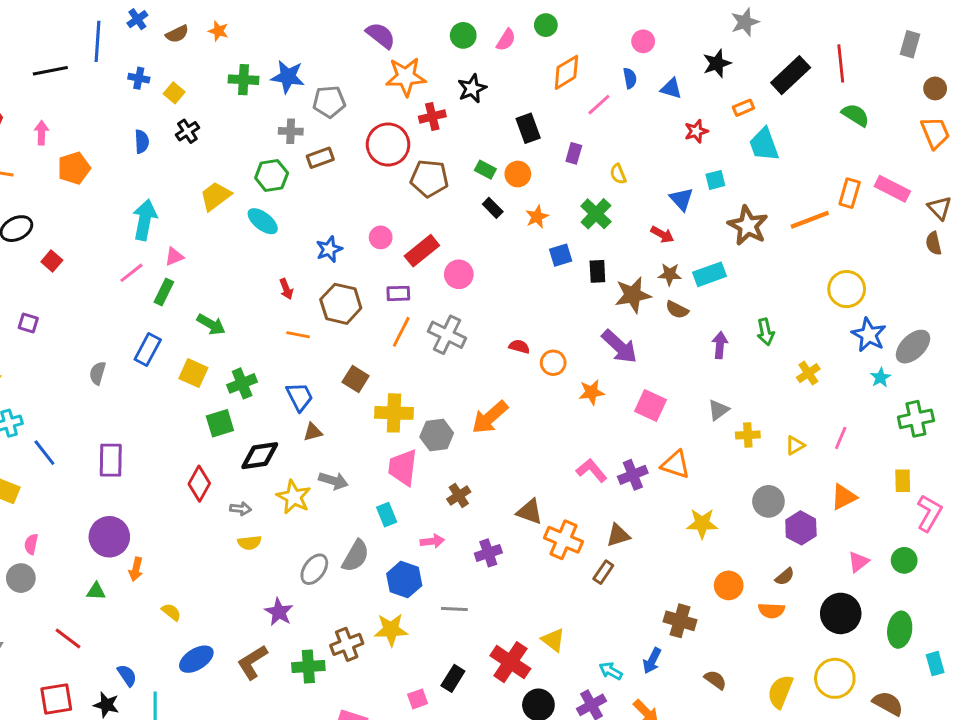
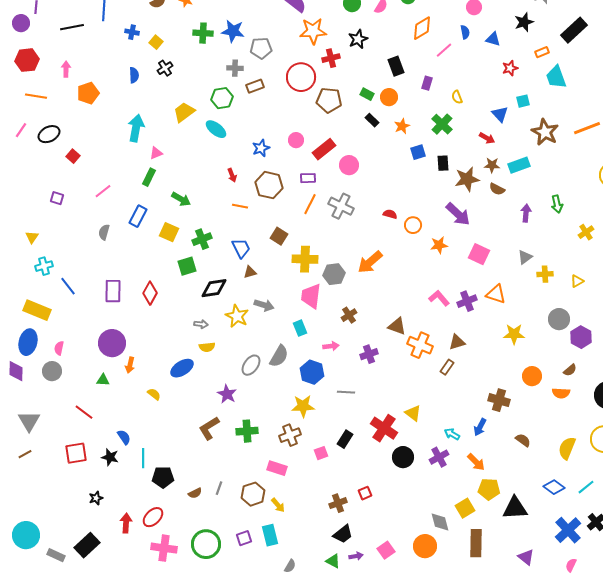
pink line: (131, 273) -> (103, 191), moved
red diamond: (199, 484) -> (150, 293), moved
brown cross: (347, 644) -> (290, 435), moved
blue ellipse: (196, 659) -> (182, 368), moved

